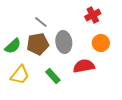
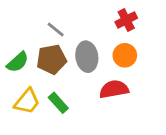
orange circle: (101, 43) -> (125, 55), moved
green rectangle: (53, 76) -> (58, 103), moved

